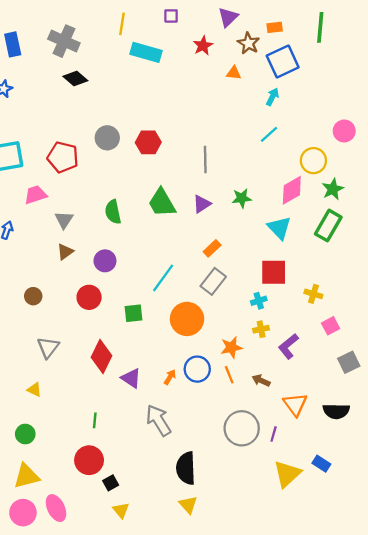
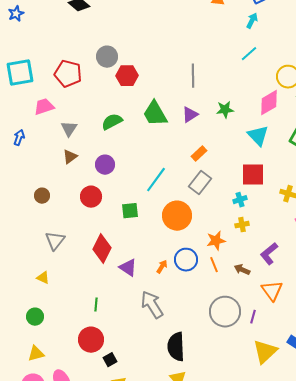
red hexagon: (148, 142) -> (127, 76), moved
green semicircle: (113, 212) -> (112, 122), turned 75
purple L-shape: (288, 346) -> (269, 254), moved
yellow triangle: (26, 476) -> (36, 354), size x0.7

